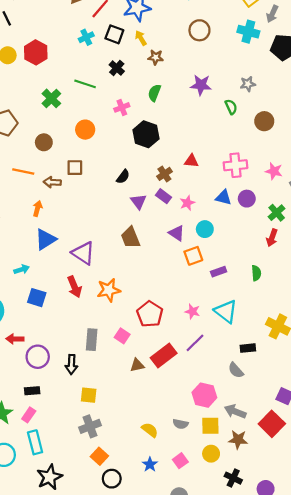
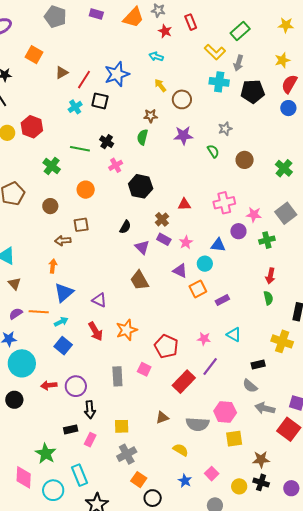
brown circle: (199, 30) -> (182, 99), moved
yellow arrow: (141, 38) -> (160, 85), moved
brown star: (156, 57) -> (151, 116), moved
black cross: (117, 68) -> (107, 142), moved
green semicircle: (154, 93) -> (142, 137), moved
pink star: (274, 171) -> (254, 215), moved
orange line: (23, 172) -> (39, 312), moved
blue triangle: (223, 197) -> (218, 245), moved
green cross: (277, 213) -> (267, 240), turned 35
red arrow: (272, 238) -> (270, 276), moved
purple triangle: (83, 253) -> (99, 300), size x0.7
cyan arrow: (22, 269) -> (61, 322), moved
green semicircle: (256, 273) -> (268, 298), moved
blue square: (37, 298) -> (63, 346), turned 30
cyan triangle: (226, 311) -> (234, 335), size x0.7
purple circle: (38, 357) -> (76, 386), moved
black arrow: (71, 364) -> (90, 410), moved
brown triangle: (137, 365) -> (162, 418), moved
gray arrow: (235, 411) -> (265, 408), moved
pink rectangle: (29, 415) -> (90, 440), moved
gray semicircle: (180, 424) -> (198, 424), moved, size x1.6
brown star: (238, 440) -> (261, 459), moved
yellow circle: (211, 454) -> (239, 486), moved

